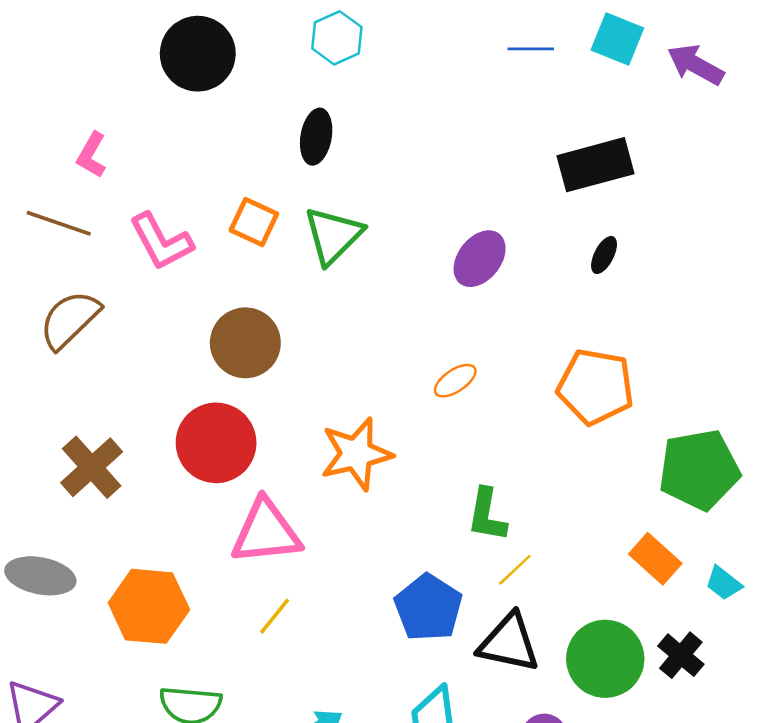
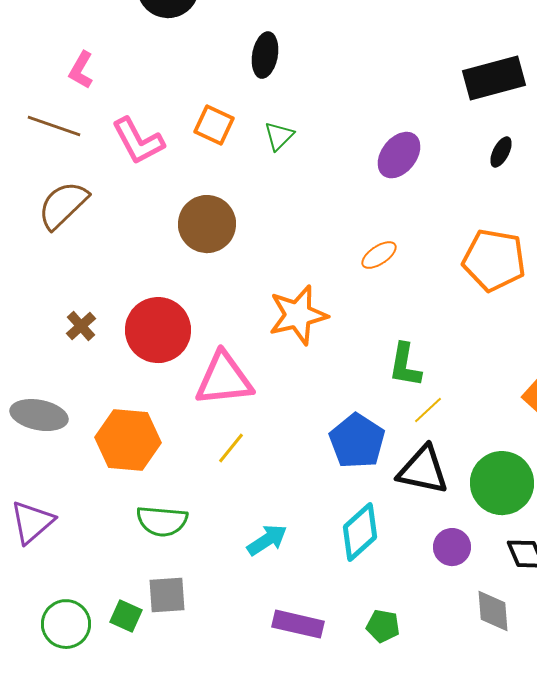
green triangle: (333, 235) -> (279, 136), size x0.6
red circle: (216, 443) -> (158, 330), moved
brown cross: (92, 467) -> (81, 326), size x0.6

